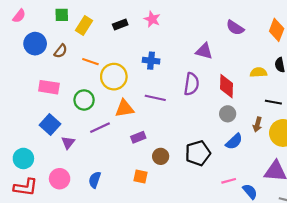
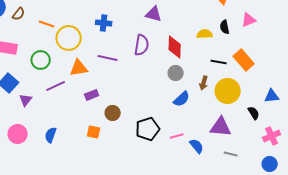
black pentagon: (198, 153) -> (148, 129), moved

